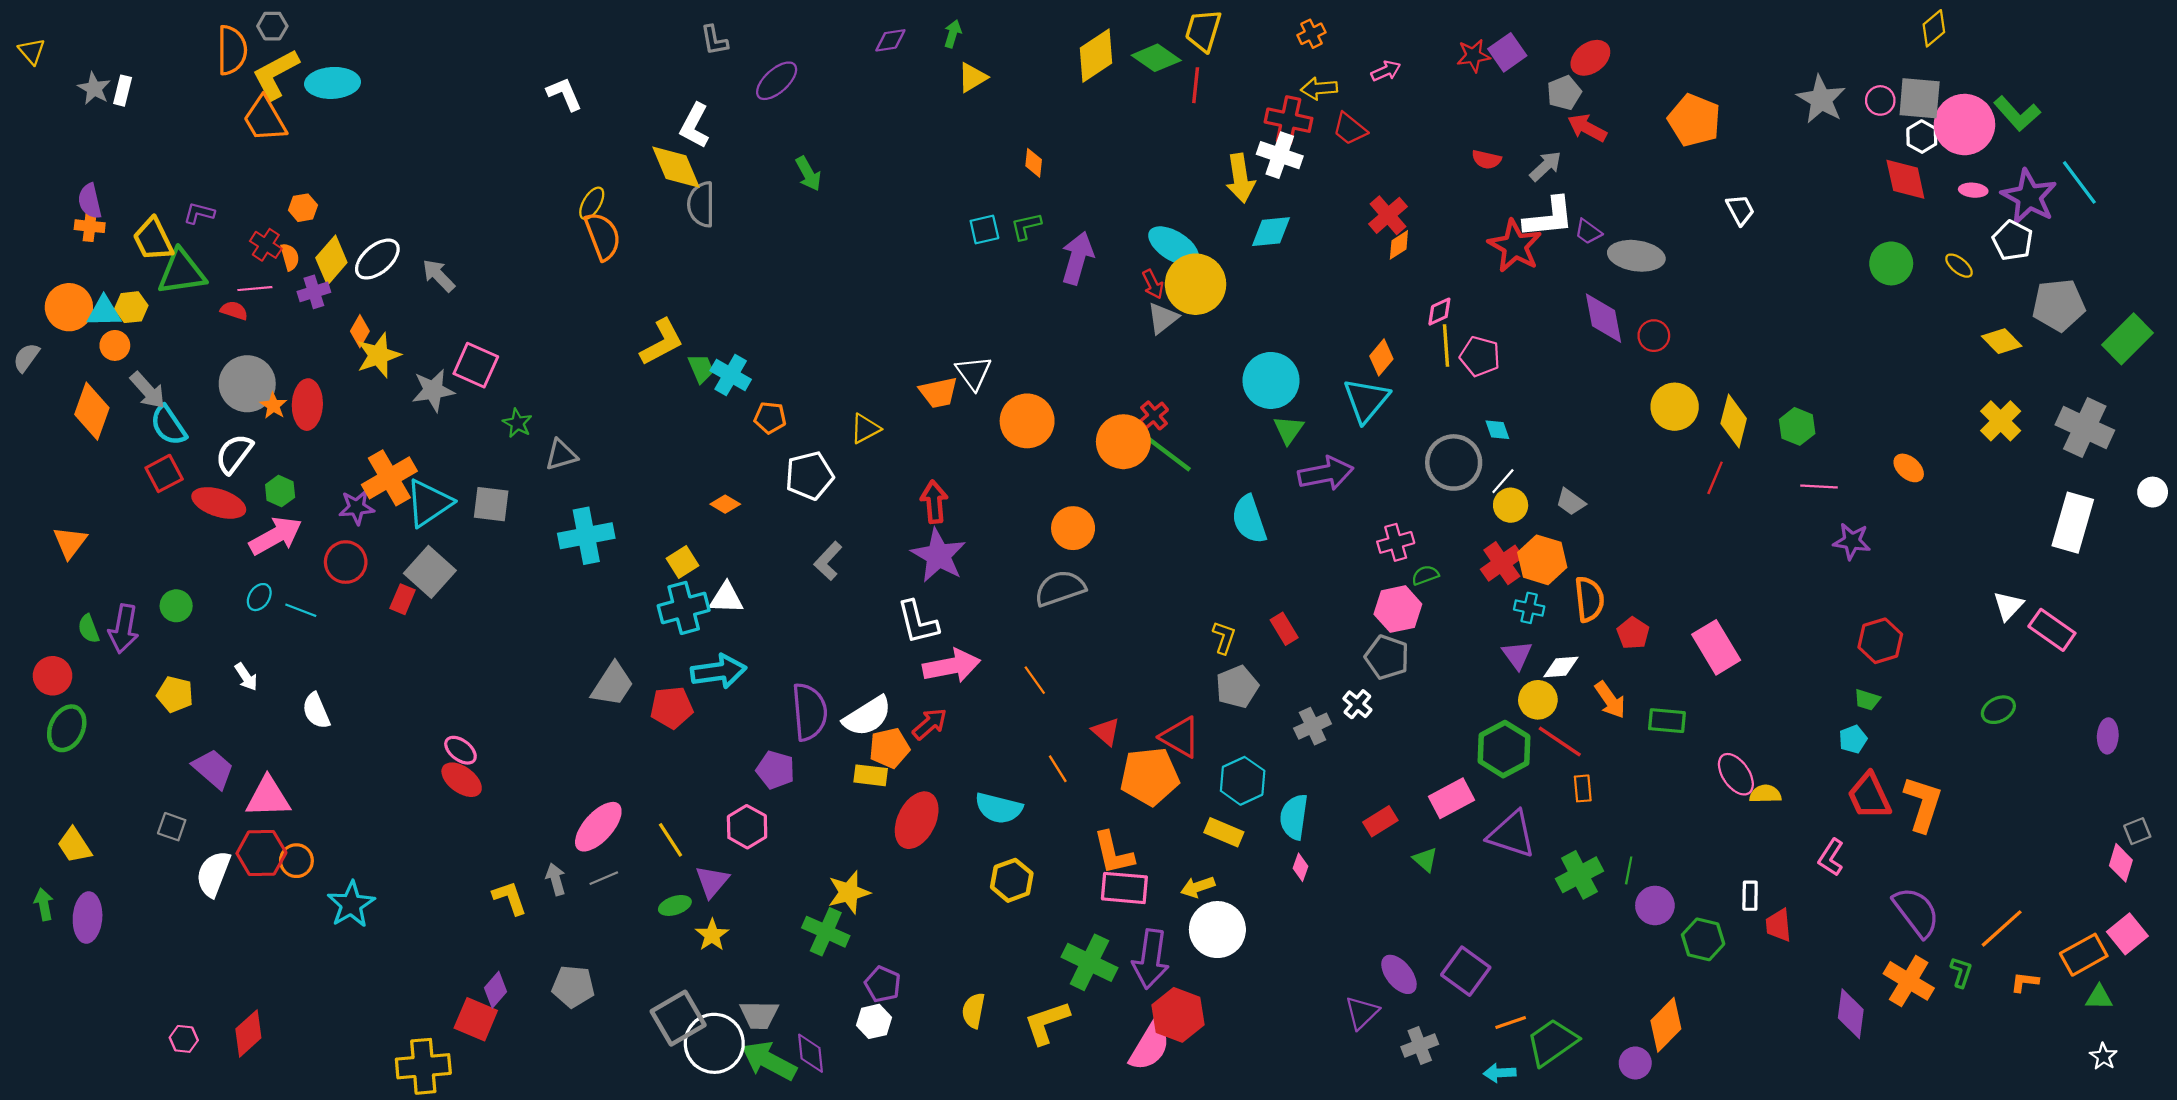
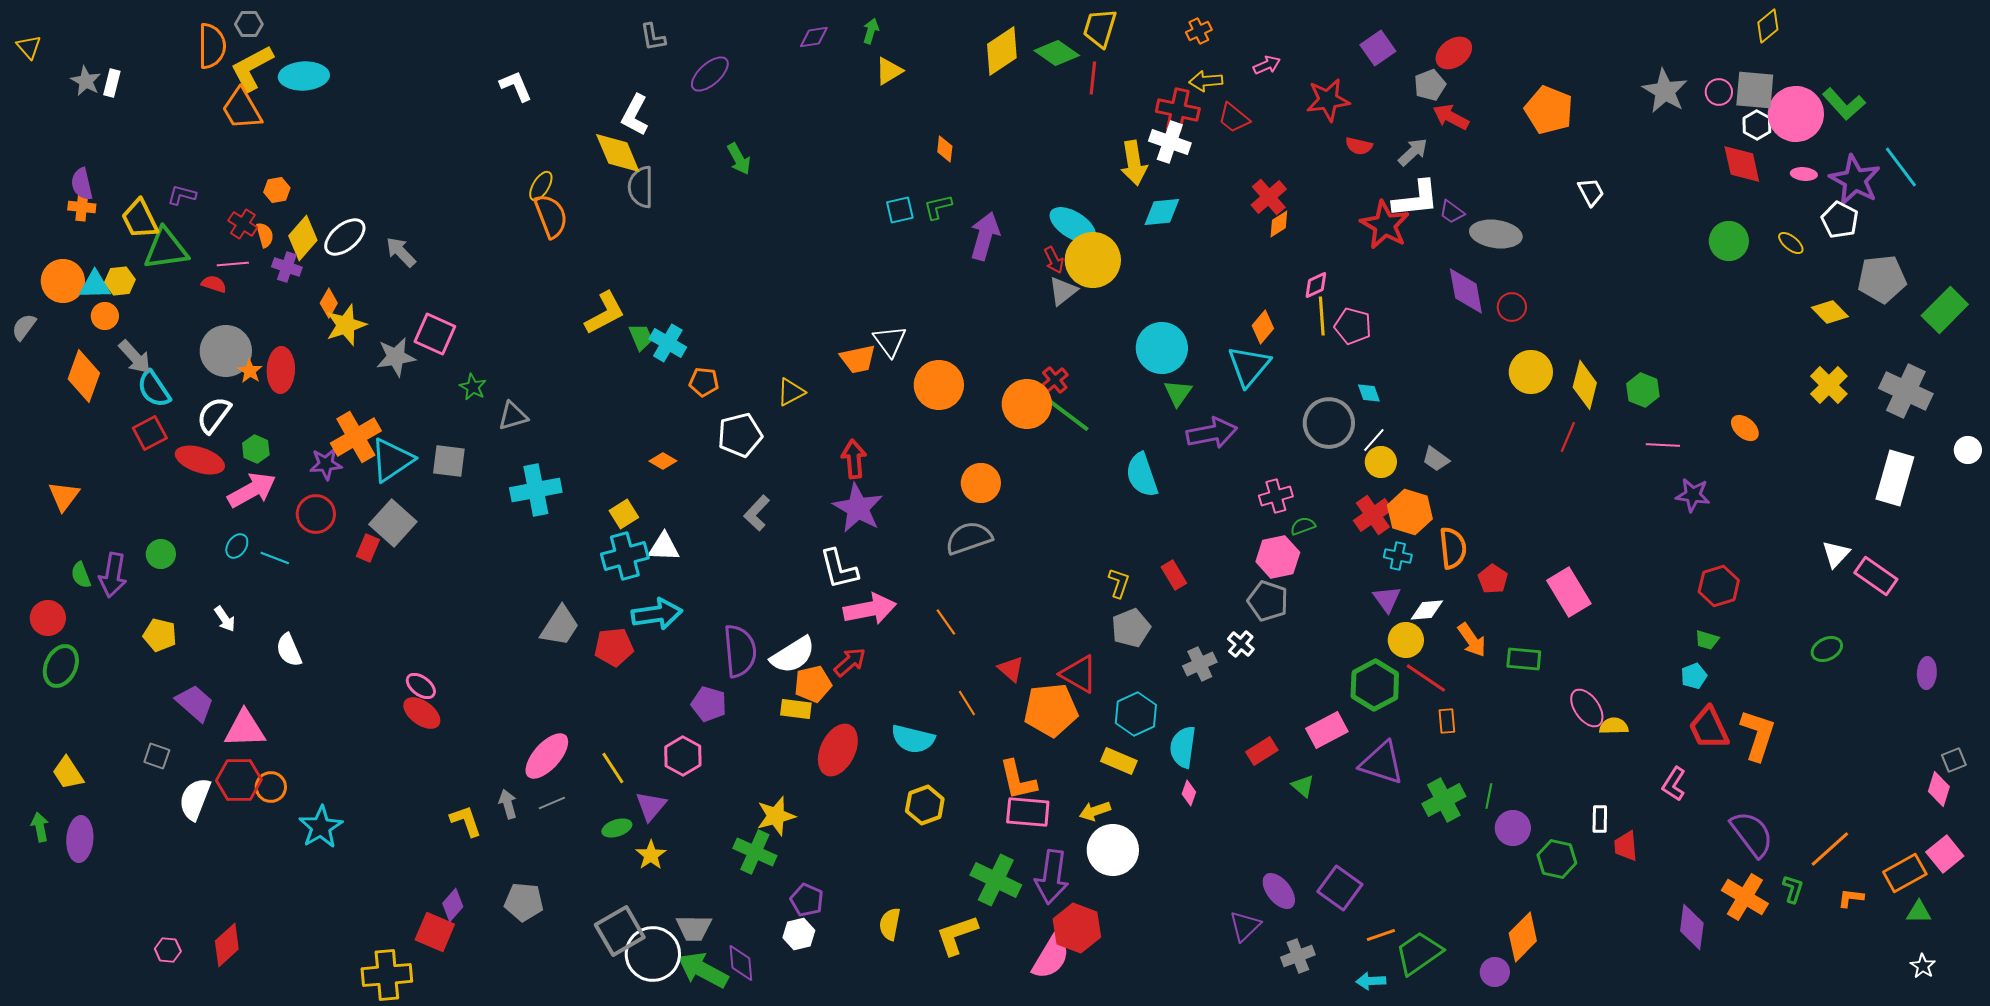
red star: (1473, 56) -> (1328, 100), moved, size x1.4
purple cross: (314, 292) -> (287, 267), turned 36

